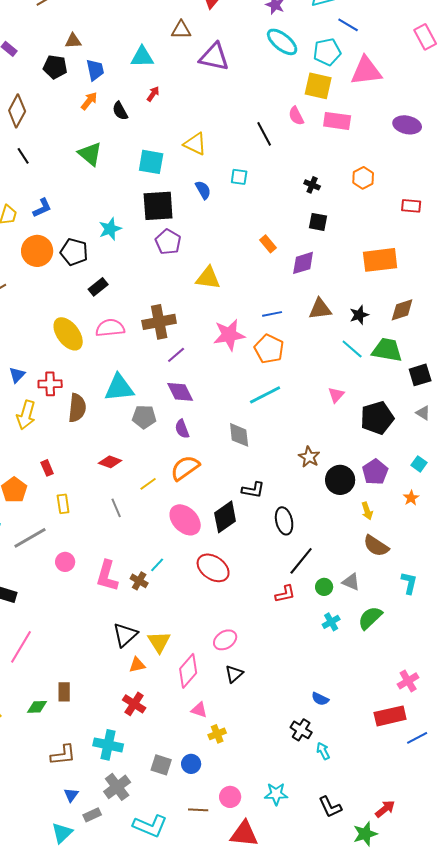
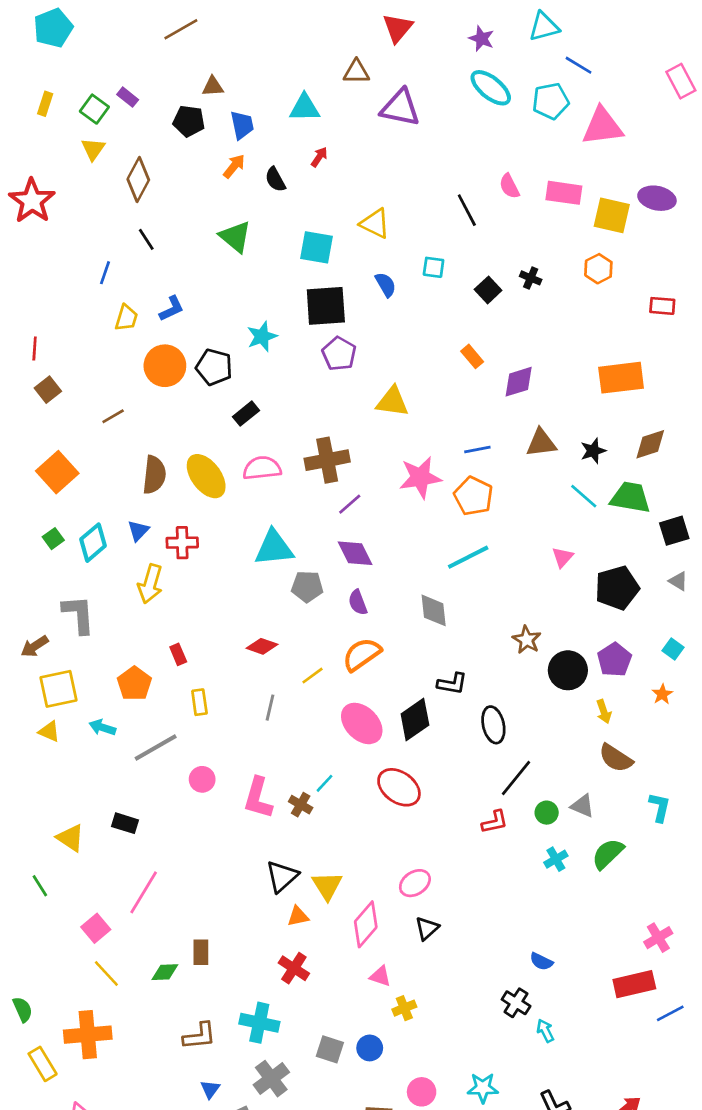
yellow square: (318, 86) -> (612, 215), moved
black square: (318, 222) -> (488, 290), moved, turned 36
brown semicircle: (77, 408) -> (154, 475), moved
gray line: (116, 508) -> (270, 708), turned 36

